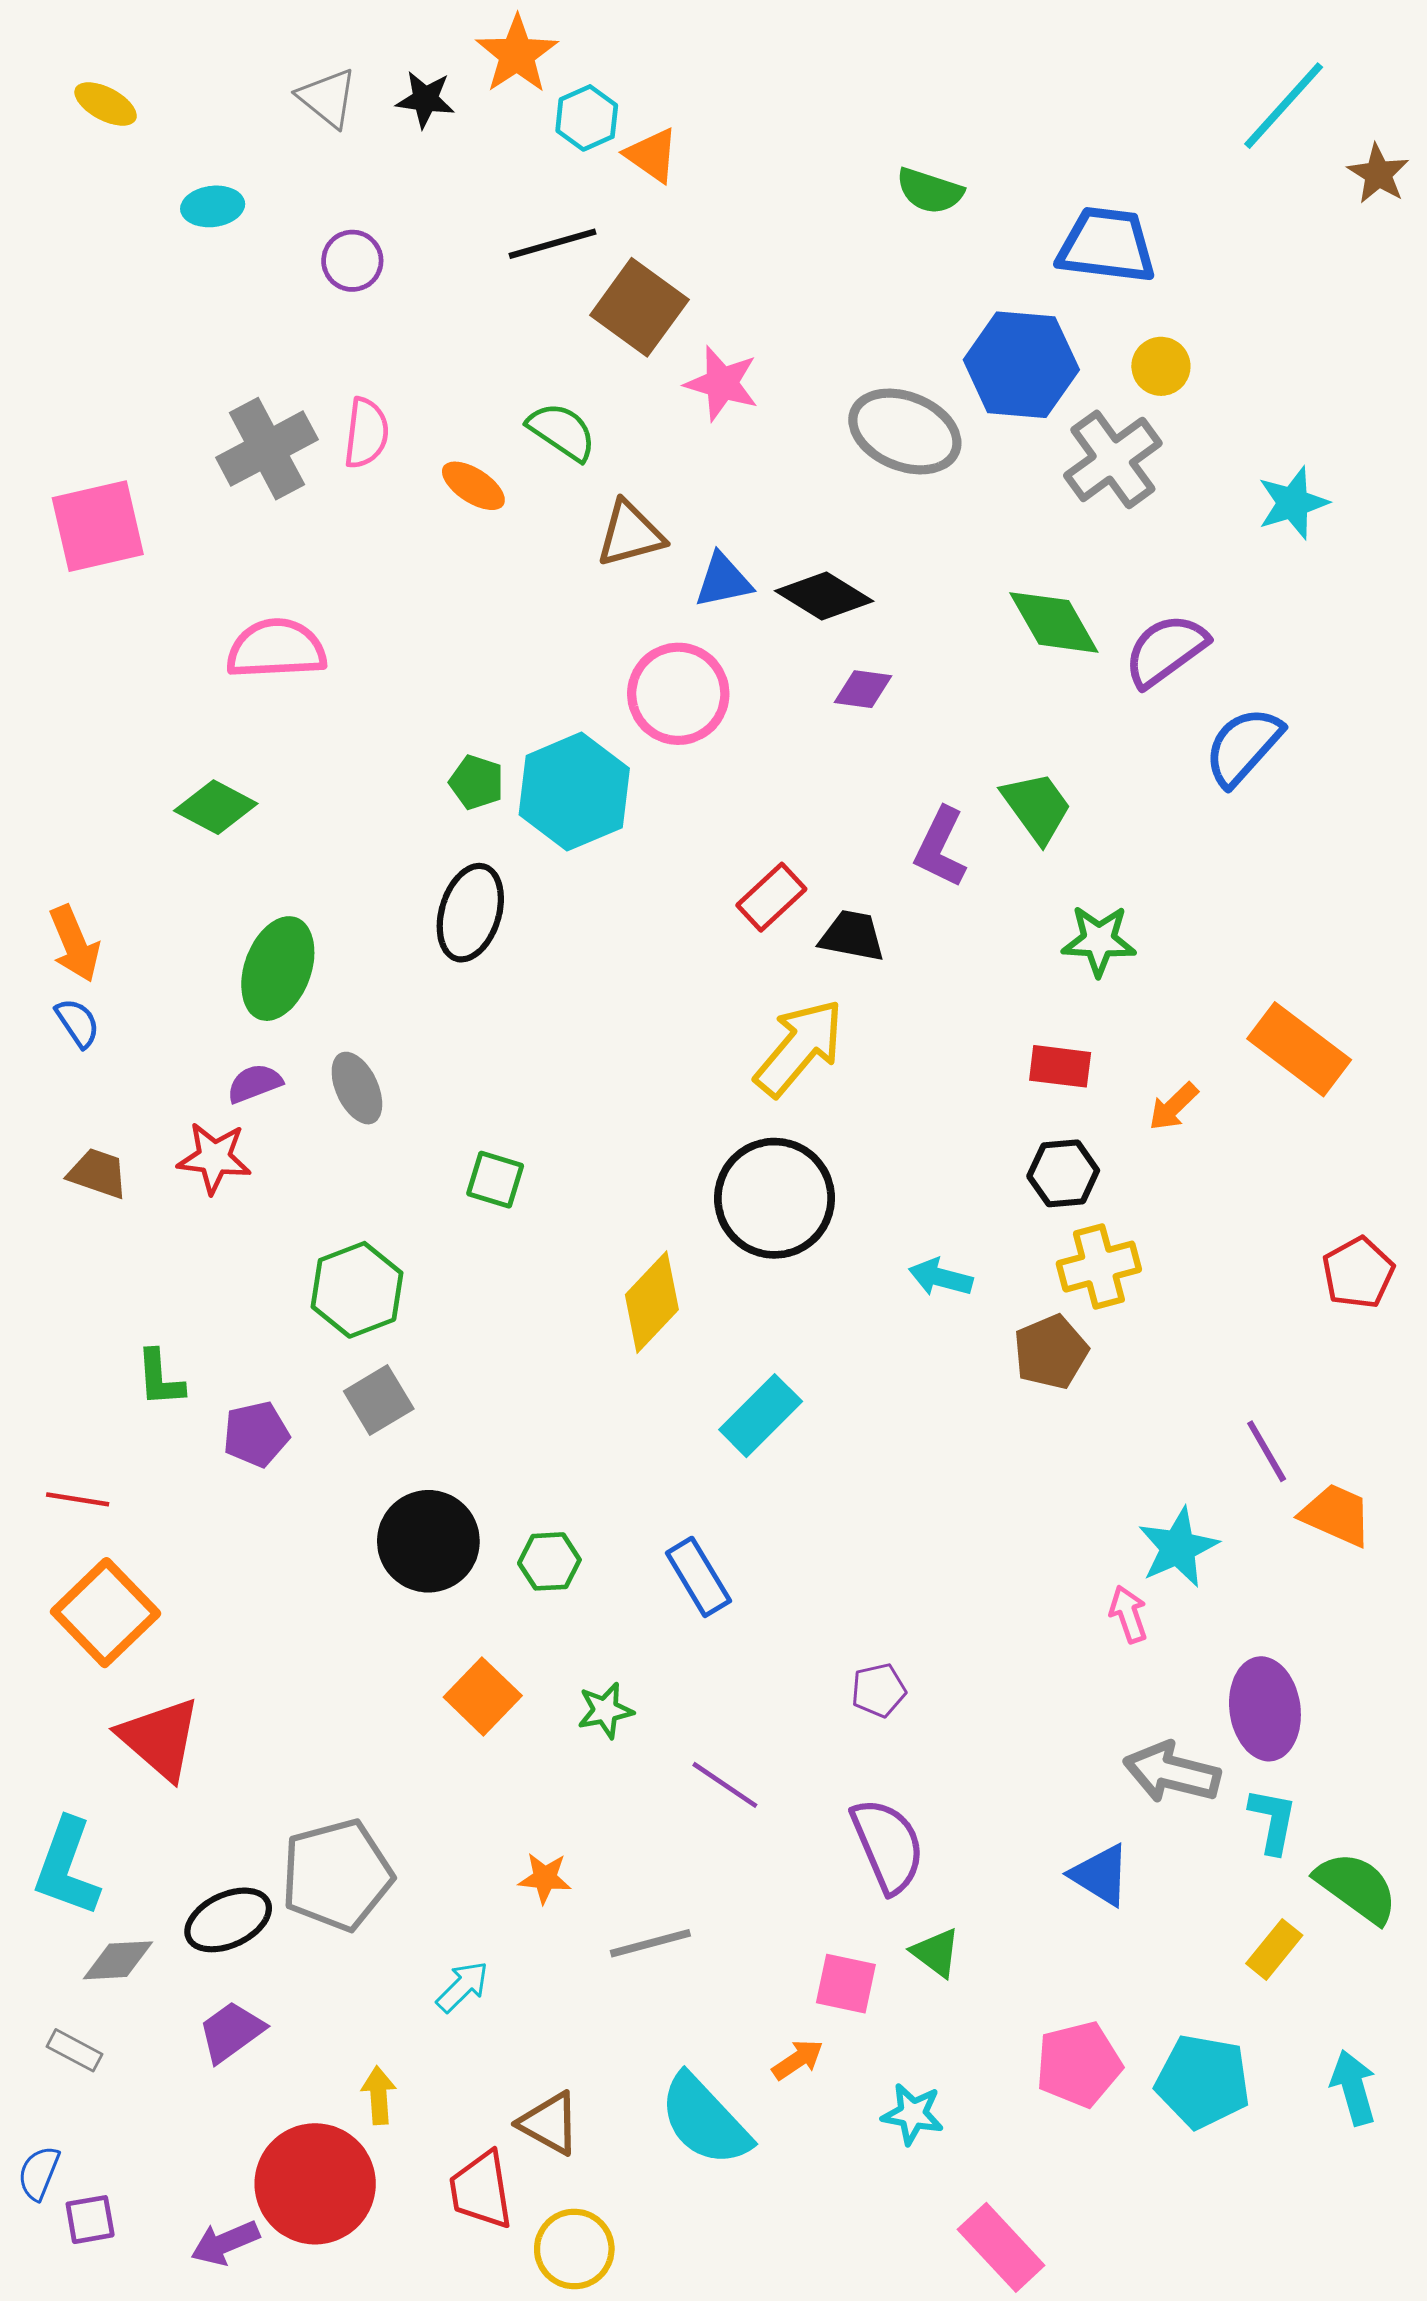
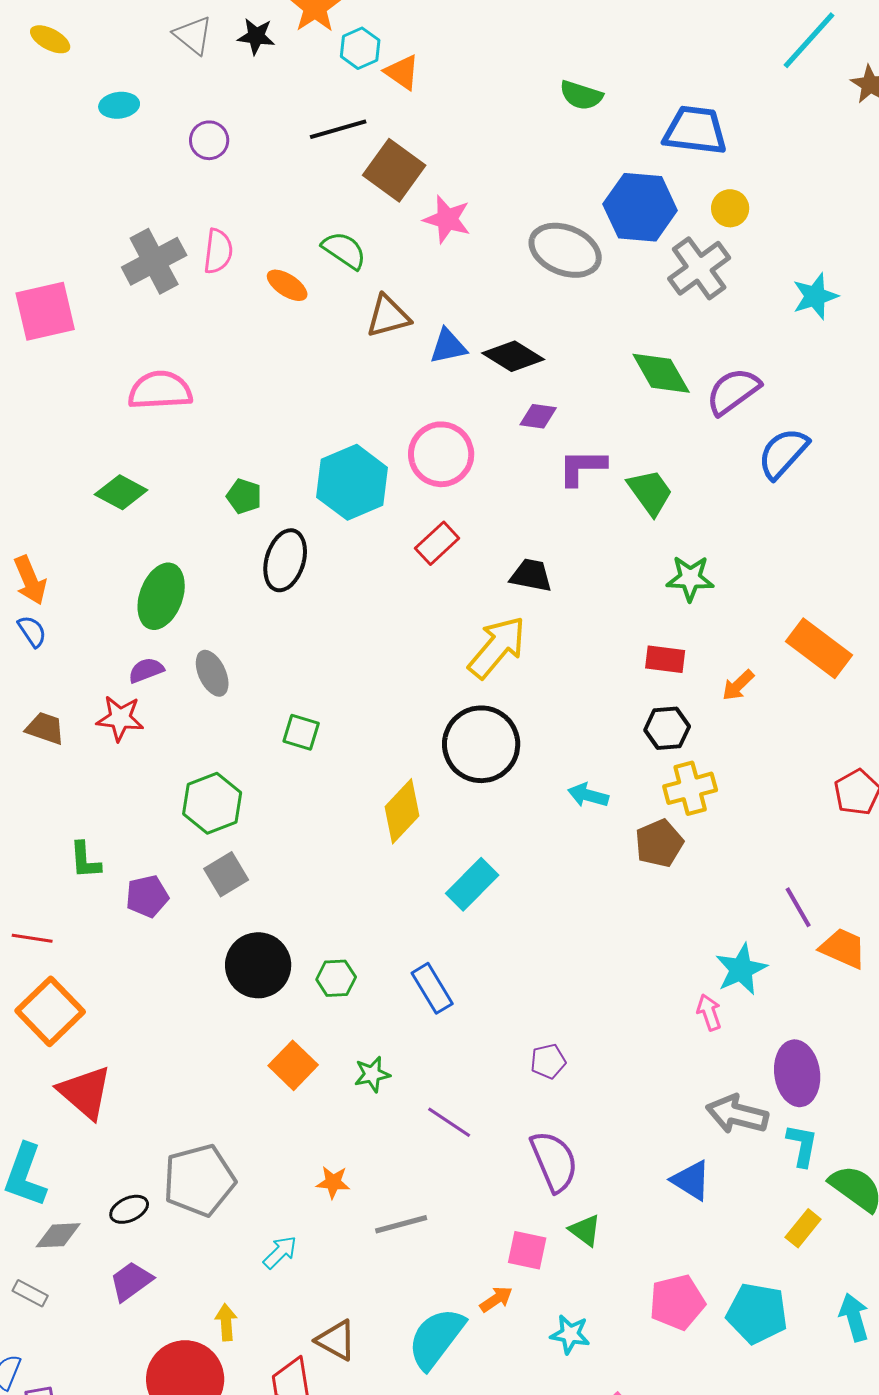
pink circle: (678, 694) -> (441, 454), moved
green pentagon: (476, 782) -> (244, 496), moved
purple L-shape: (941, 847) -> (582, 467), moved, turned 64
red rectangle: (771, 897) -> (437, 543), moved
black ellipse: (228, 1920) -> (129, 1209), size x0.7
cyan semicircle: (705, 2120) -> (436, 1338), turned 80

